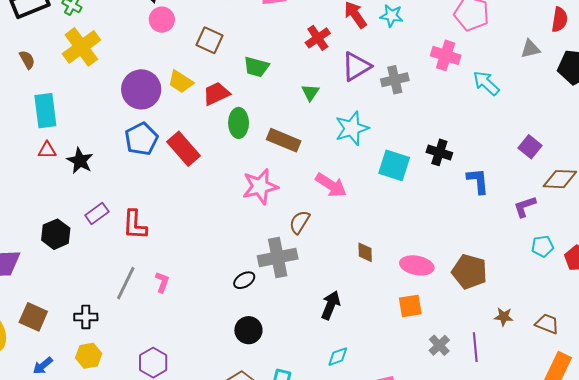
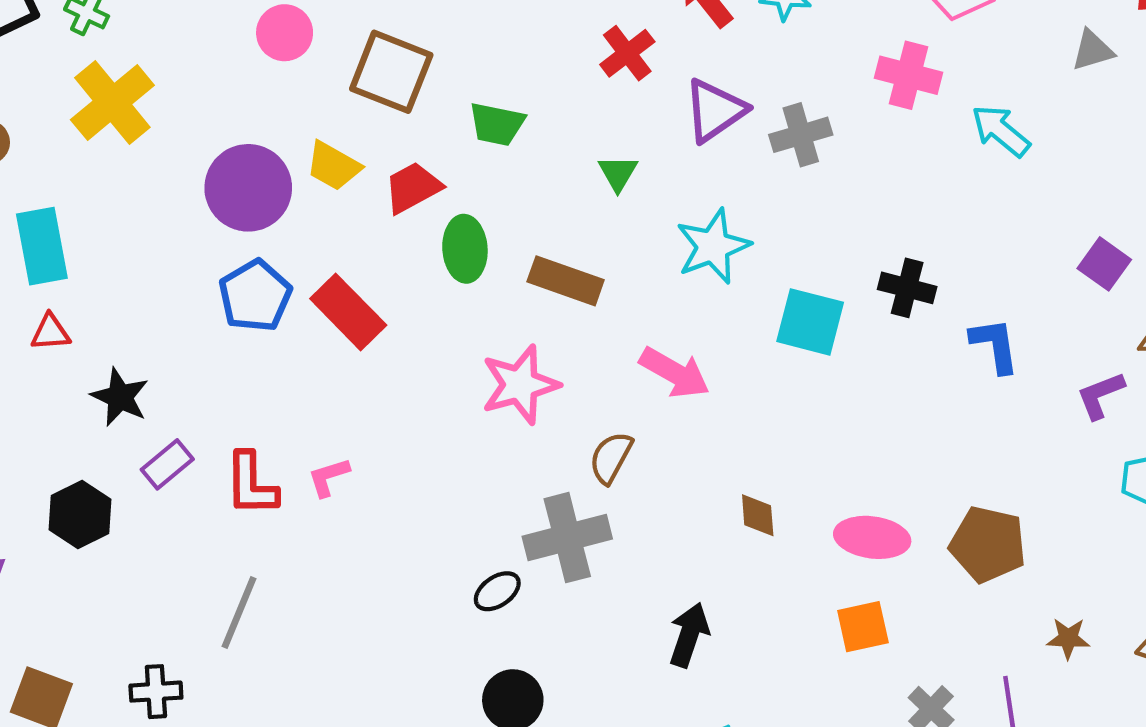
brown square: (209, 40) -> (391, 72), size x1.4
black star: (80, 161) -> (120, 397), moved
pink L-shape: (162, 282) -> (329, 477), moved, turned -125

